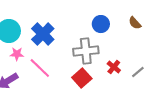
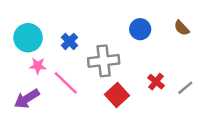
blue cross: (43, 34) -> (69, 41), size x0.6
gray cross: (86, 51) -> (104, 61), moved

